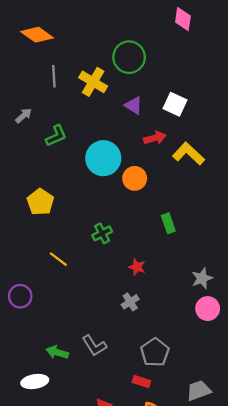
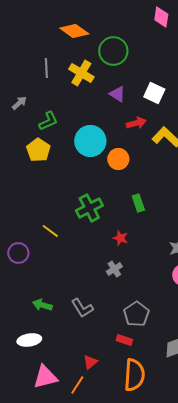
orange diamond: (37, 35) -> (74, 31), moved
yellow pentagon: (40, 202) -> (38, 150), moved
green rectangle: (168, 223) -> (138, 203), moved
green cross: (102, 233) -> (89, 208), size x1.5
purple circle: (20, 296) -> (18, 253), moved
green arrow: (57, 352) -> (42, 305), moved

